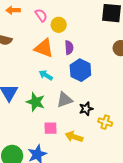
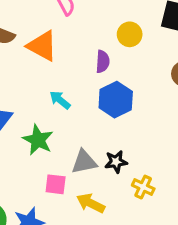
yellow circle: (59, 25) -> (130, 34), moved
orange triangle: (44, 48) -> (42, 46), moved
gray triangle: (65, 100) -> (84, 162), moved

